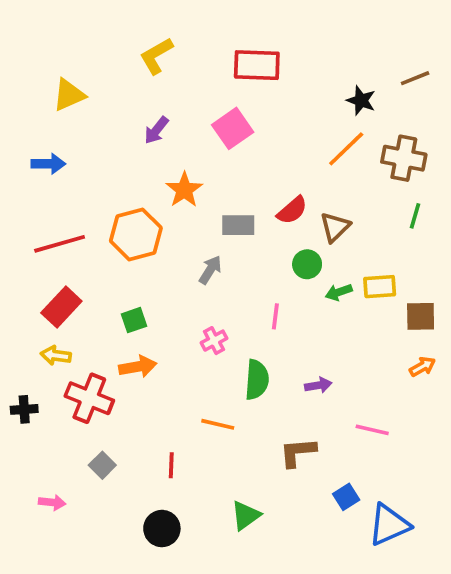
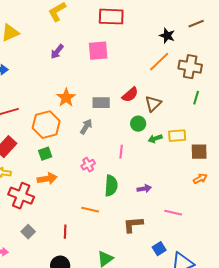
pink square: (233, 128) -> (98, 51), turned 30
orange star: (184, 190) -> (66, 98), moved
orange hexagon: (136, 234) -> (46, 125), moved

